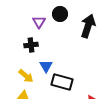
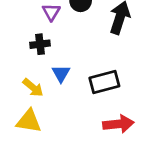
black rectangle: (62, 82) -> (104, 82), moved, turned -30

